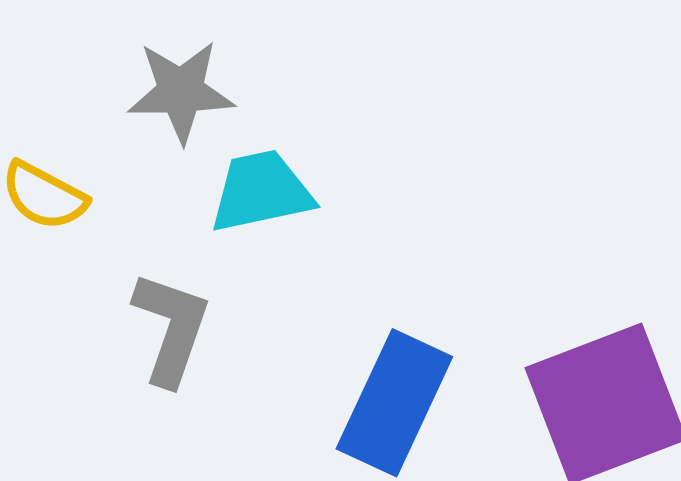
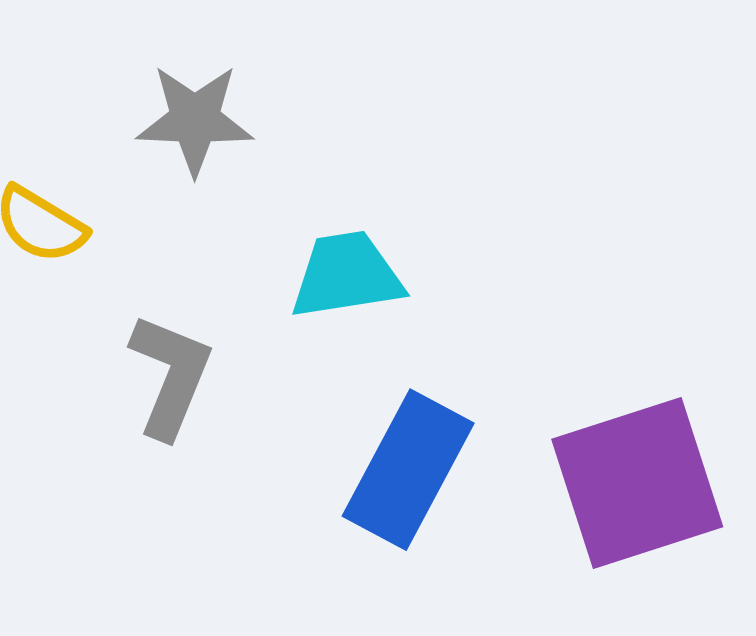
cyan trapezoid: (261, 191) -> (347, 275), moved

